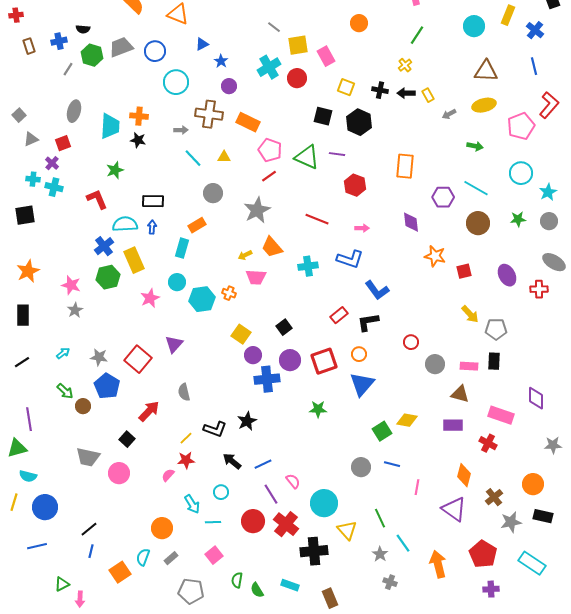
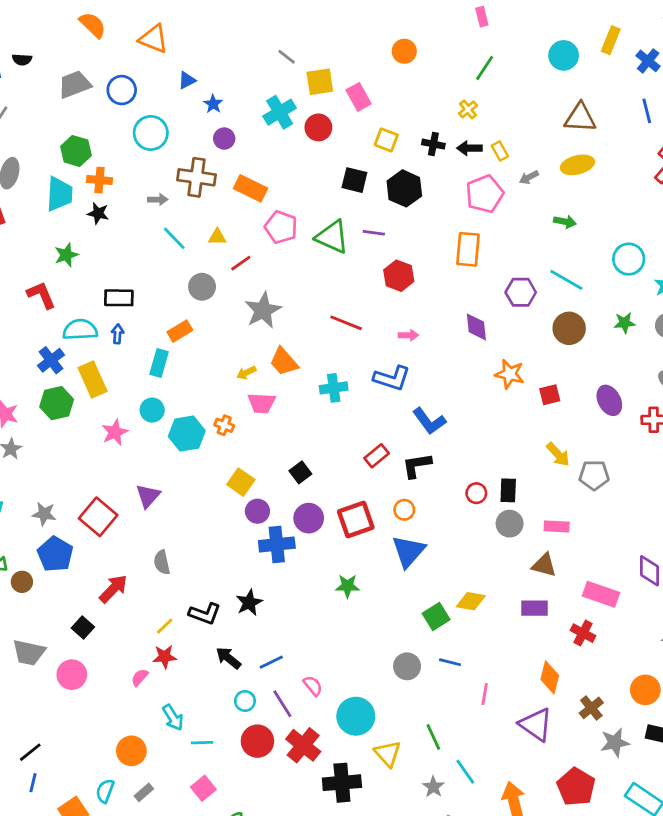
green hexagon: (92, 55) -> (76, 151), moved
pink pentagon: (521, 126) -> (485, 194), moved
red line: (269, 176) -> (241, 263), moved
black rectangle: (494, 361) -> (508, 490), moved
cyan circle: (221, 492) -> (245, 701), moved

